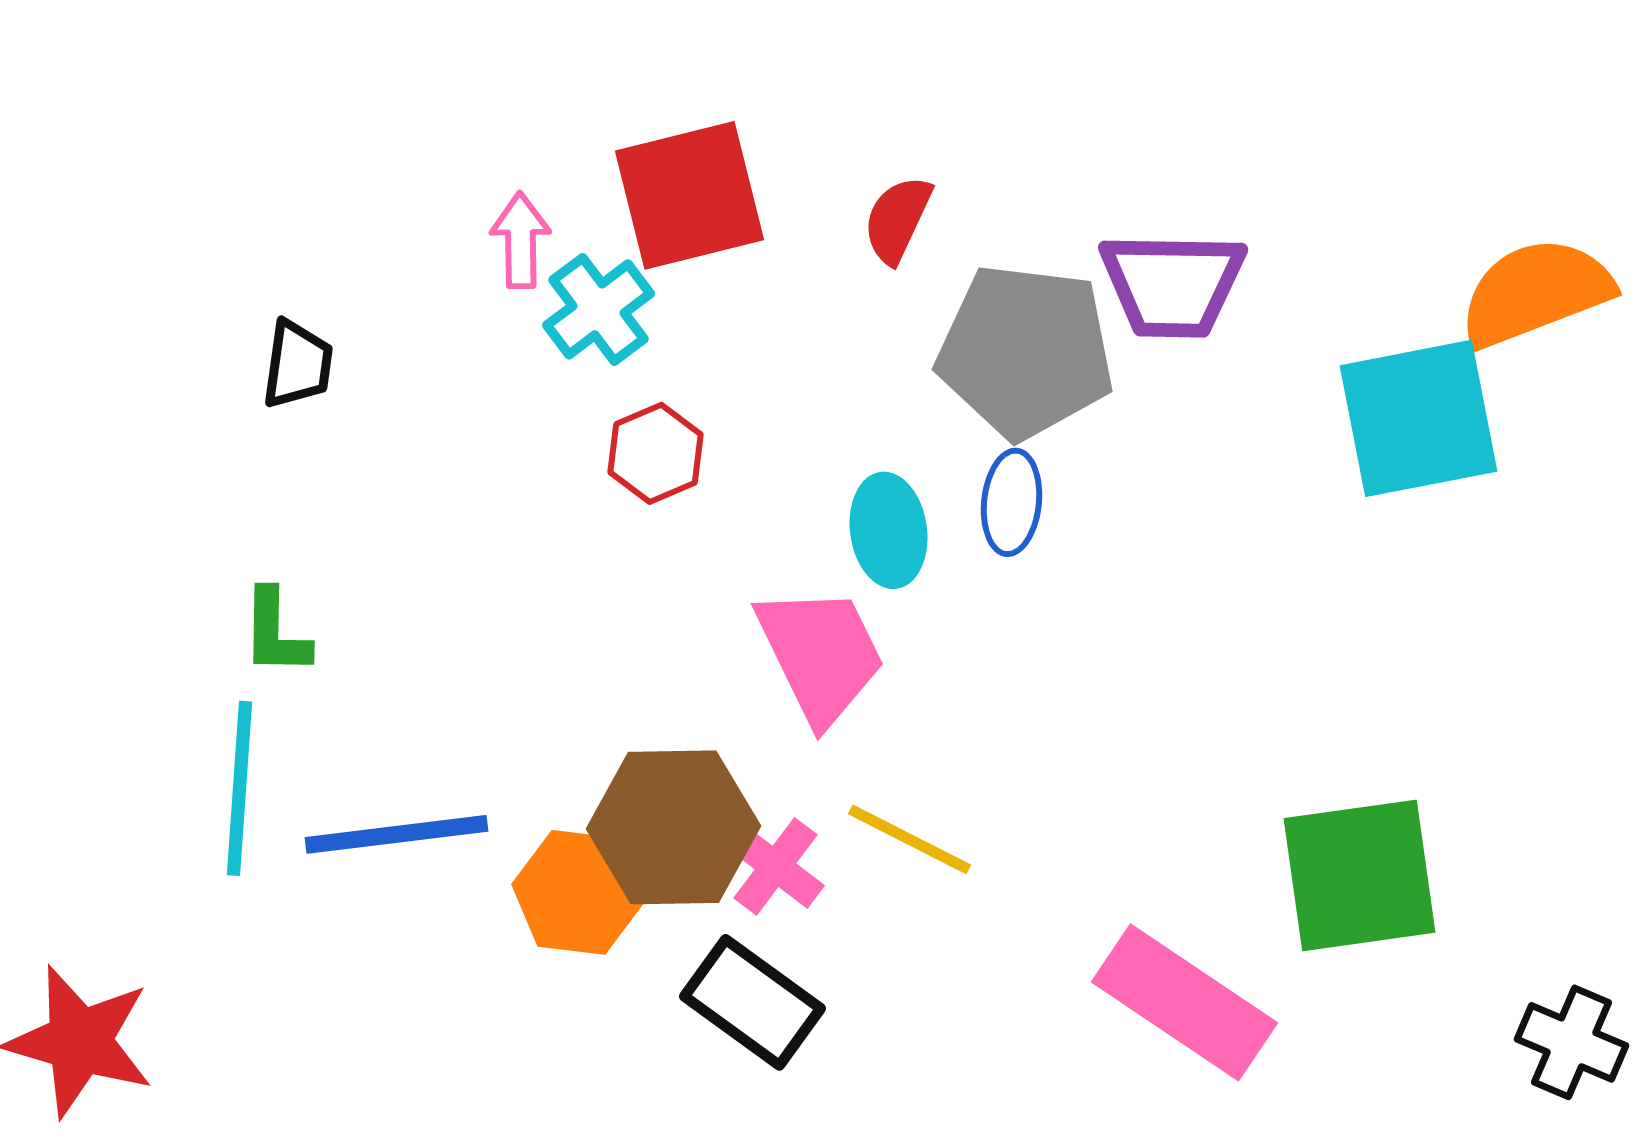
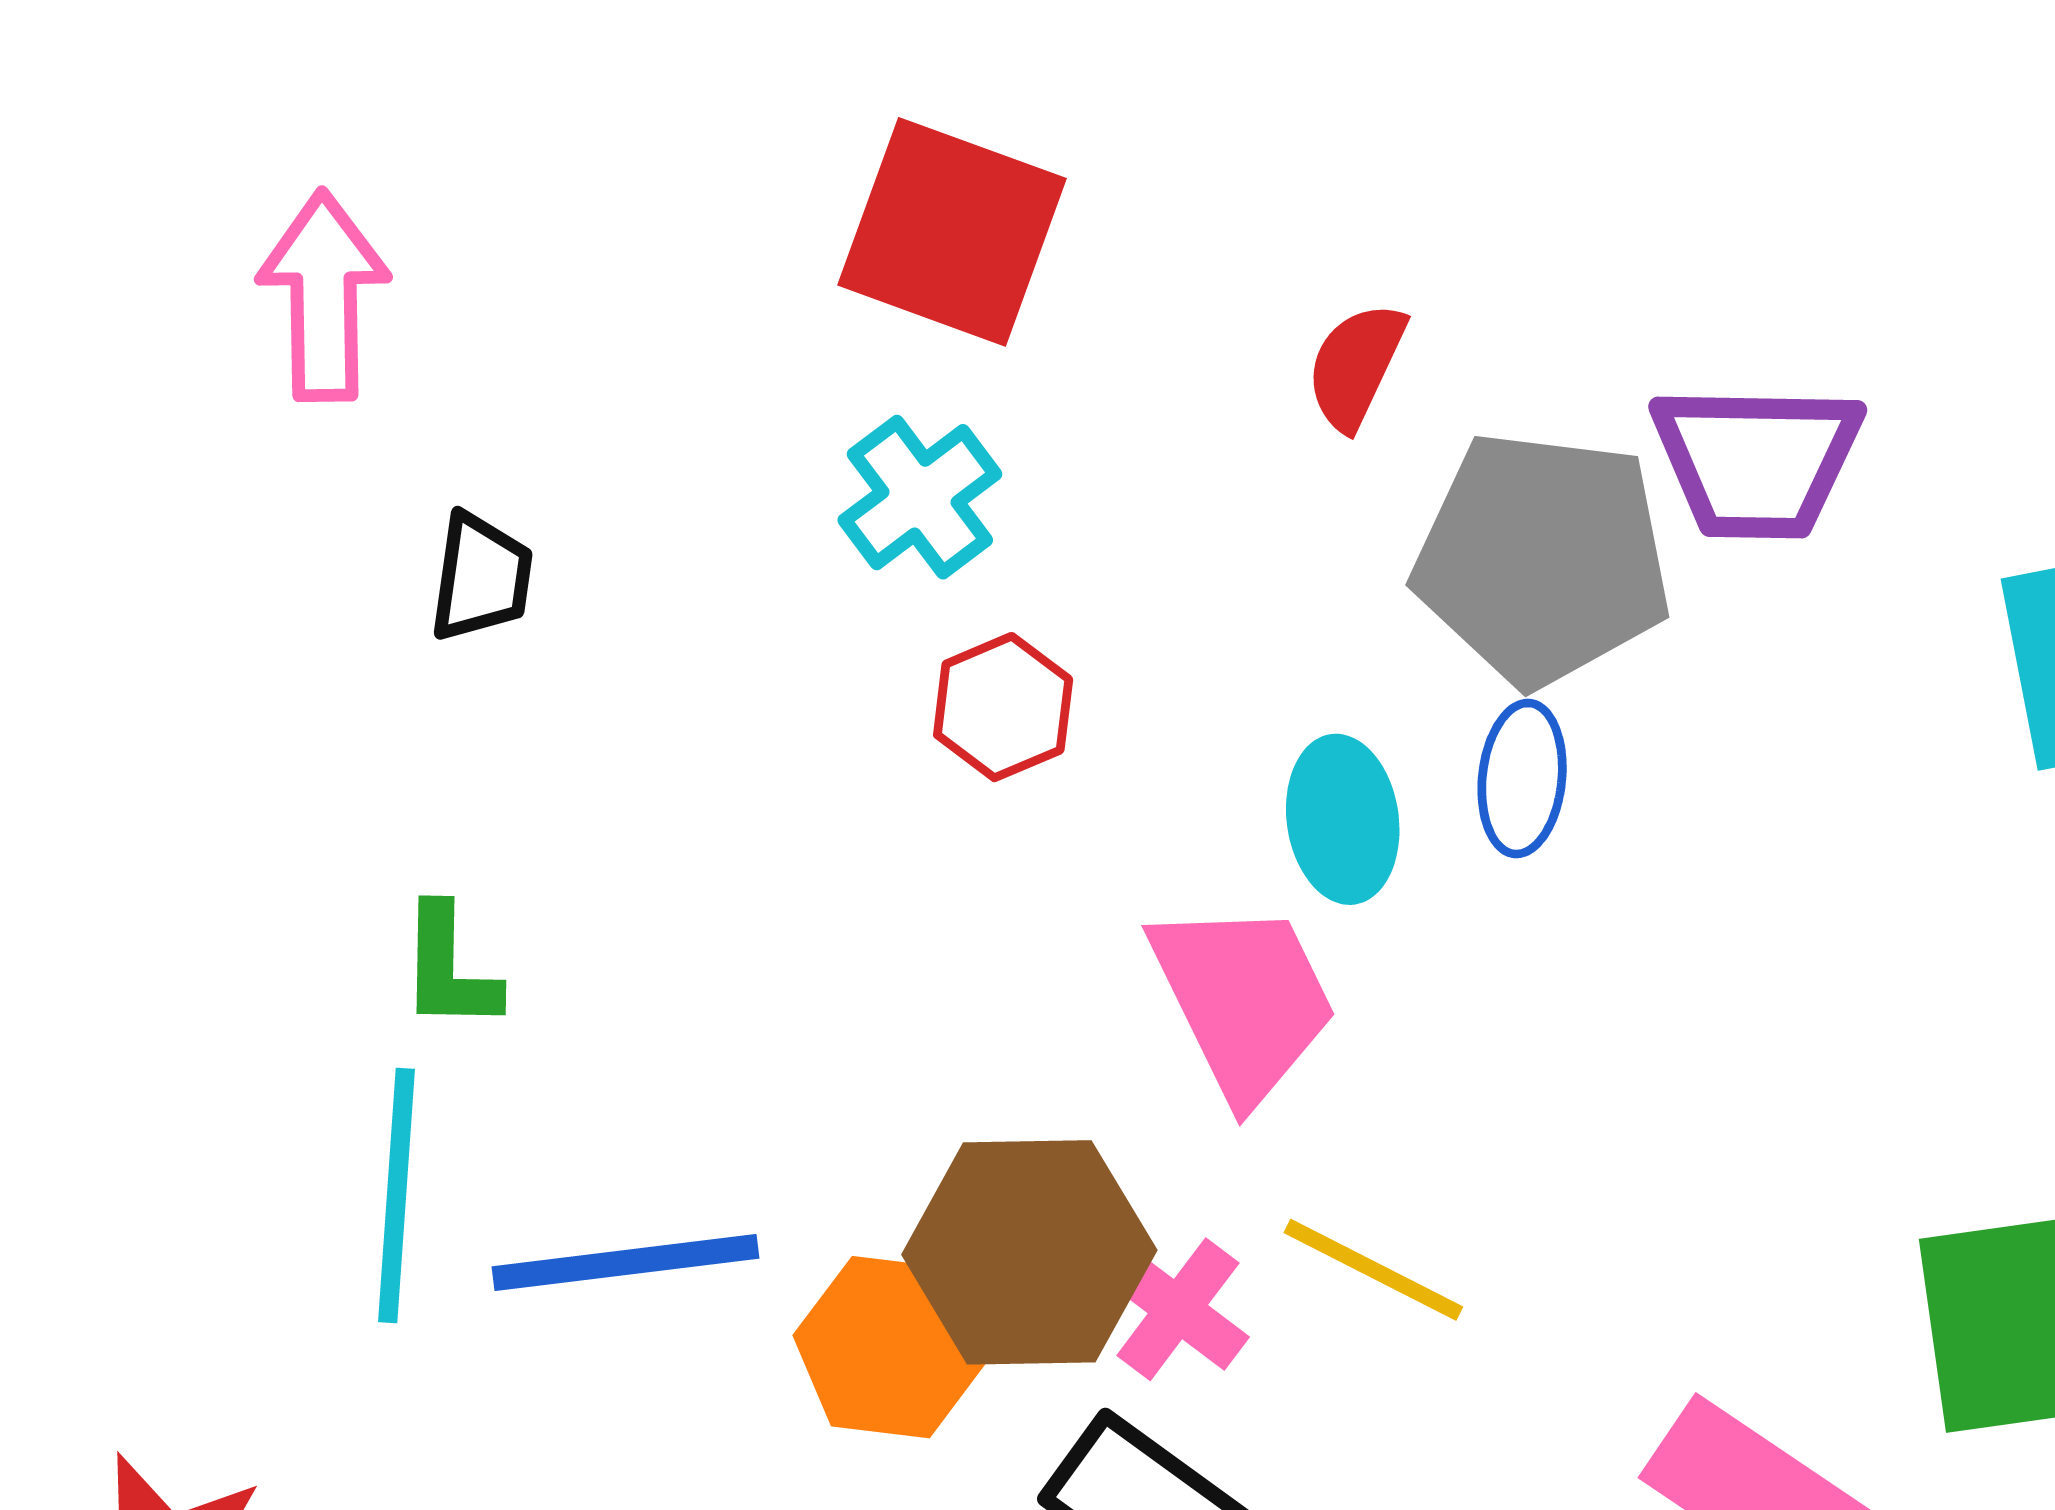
red square: (690, 195) -> (952, 232), moved, turned 34
pink arrow: (520, 240) -> (324, 296), moved, size x1.5

